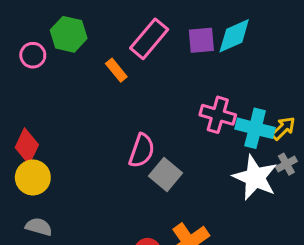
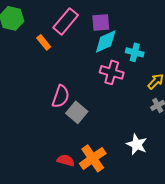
cyan diamond: (234, 36) -> (106, 41), moved
cyan cross: (255, 128) -> (135, 52), moved, size x0.7
white star: (255, 177) -> (137, 144), moved, size x0.7

